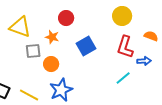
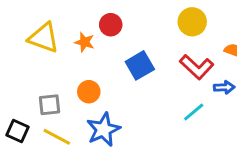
orange star: (52, 37) -> (84, 42), moved
red L-shape: (125, 47) -> (197, 67), turned -65
gray square: (33, 51) -> (50, 105), moved

